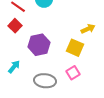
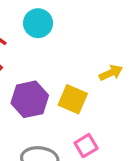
yellow square: (75, 48) -> (73, 99), moved

